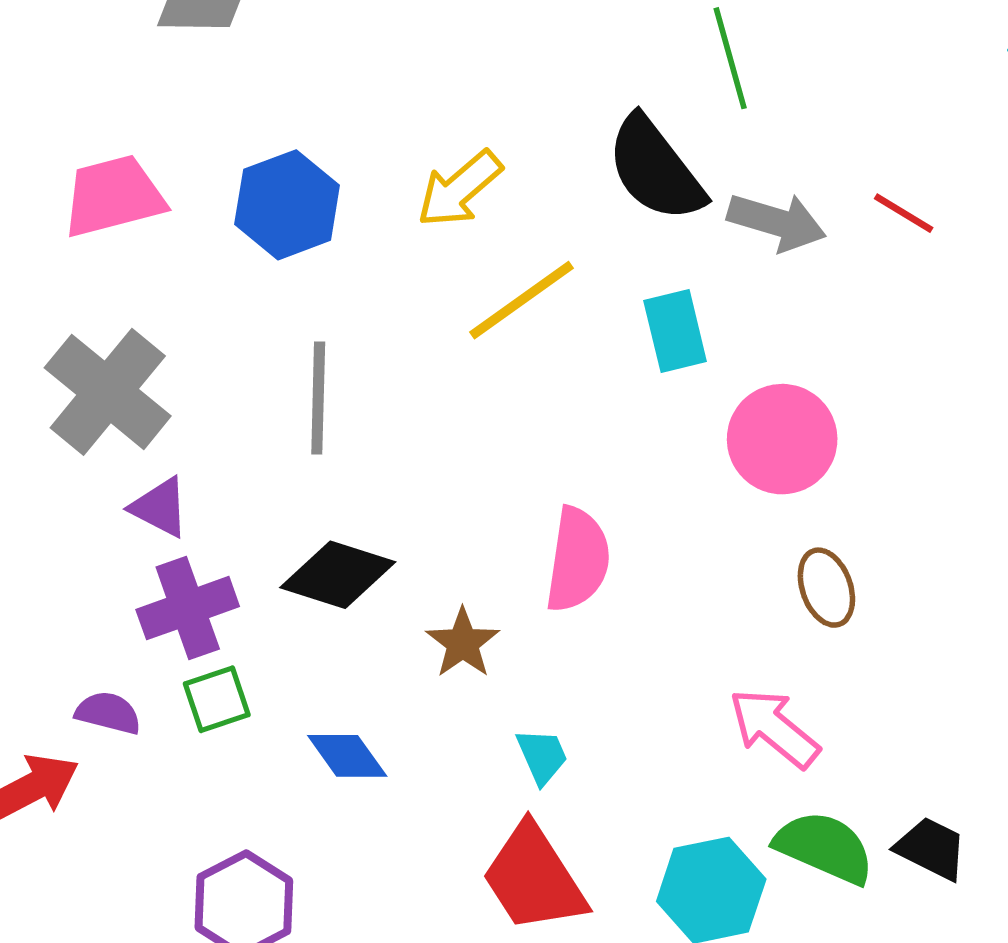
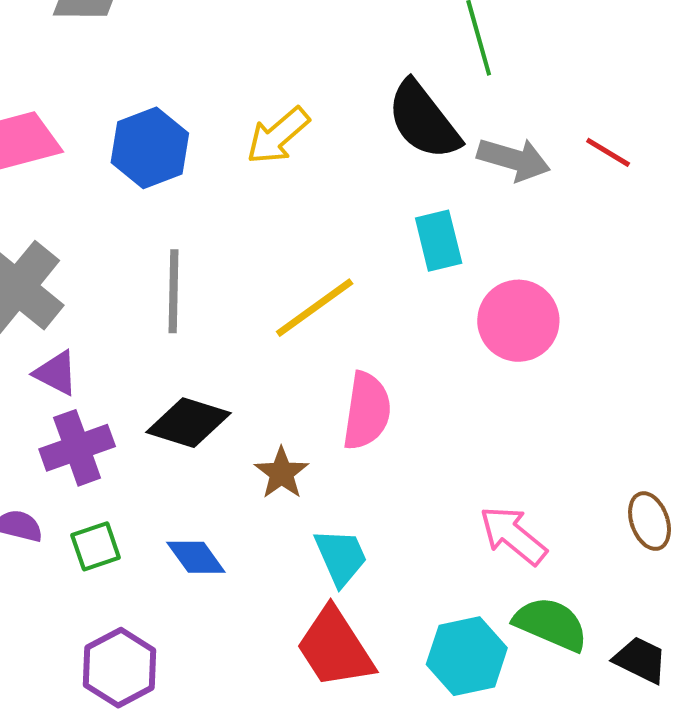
yellow line: (521, 300) -> (315, 308), moved
brown ellipse: (826, 588) -> (650, 521), moved
green square: (217, 699) -> (96, 546), moved
cyan trapezoid: (542, 756) -> (341, 557), size x1.4
black trapezoid: (931, 848) -> (640, 660), moved

